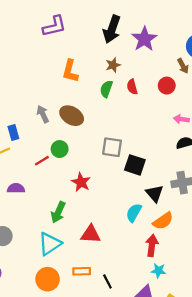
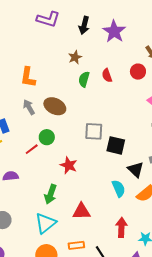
purple L-shape: (54, 26) -> (48, 19), moved, turned 35
black arrow: (112, 29) -> (84, 25), size x0.7
brown star: (113, 65) -> (75, 57), moved
orange L-shape: (70, 71) -> (28, 77), moved
cyan semicircle: (134, 213) -> (119, 188), turned 132
red arrow: (152, 245) -> (121, 227), moved

